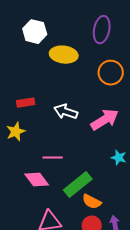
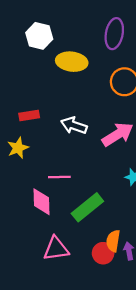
pink diamond: (37, 180) -> (41, 202), turned 35
orange semicircle: (92, 202) -> (113, 241), moved, turned 72

